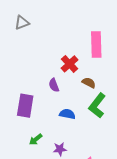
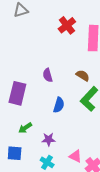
red cross: (70, 64) -> (67, 25), moved
blue semicircle: (67, 114) -> (59, 105), turned 91

